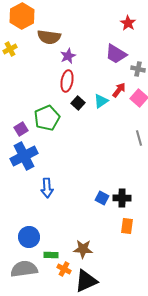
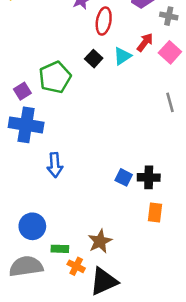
red ellipse: (67, 81) -> (104, 21), moved
blue cross: (24, 156) -> (26, 125), turned 36
brown star: (83, 249) -> (100, 241), turned -30

